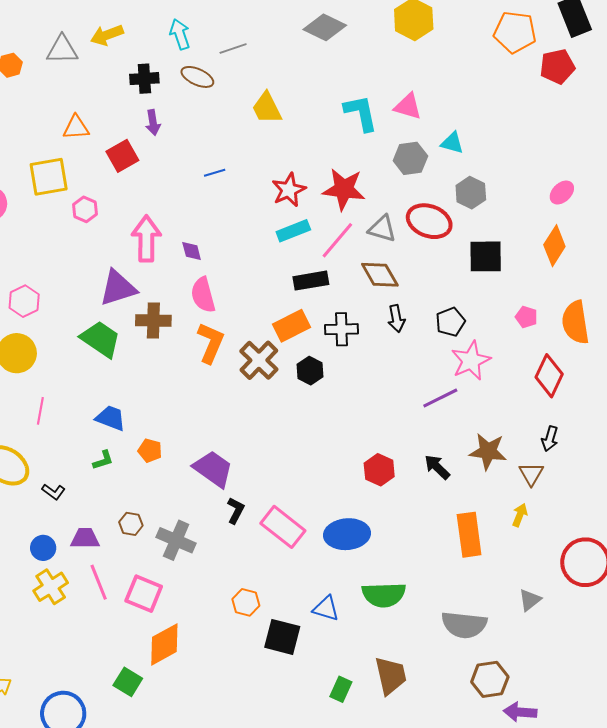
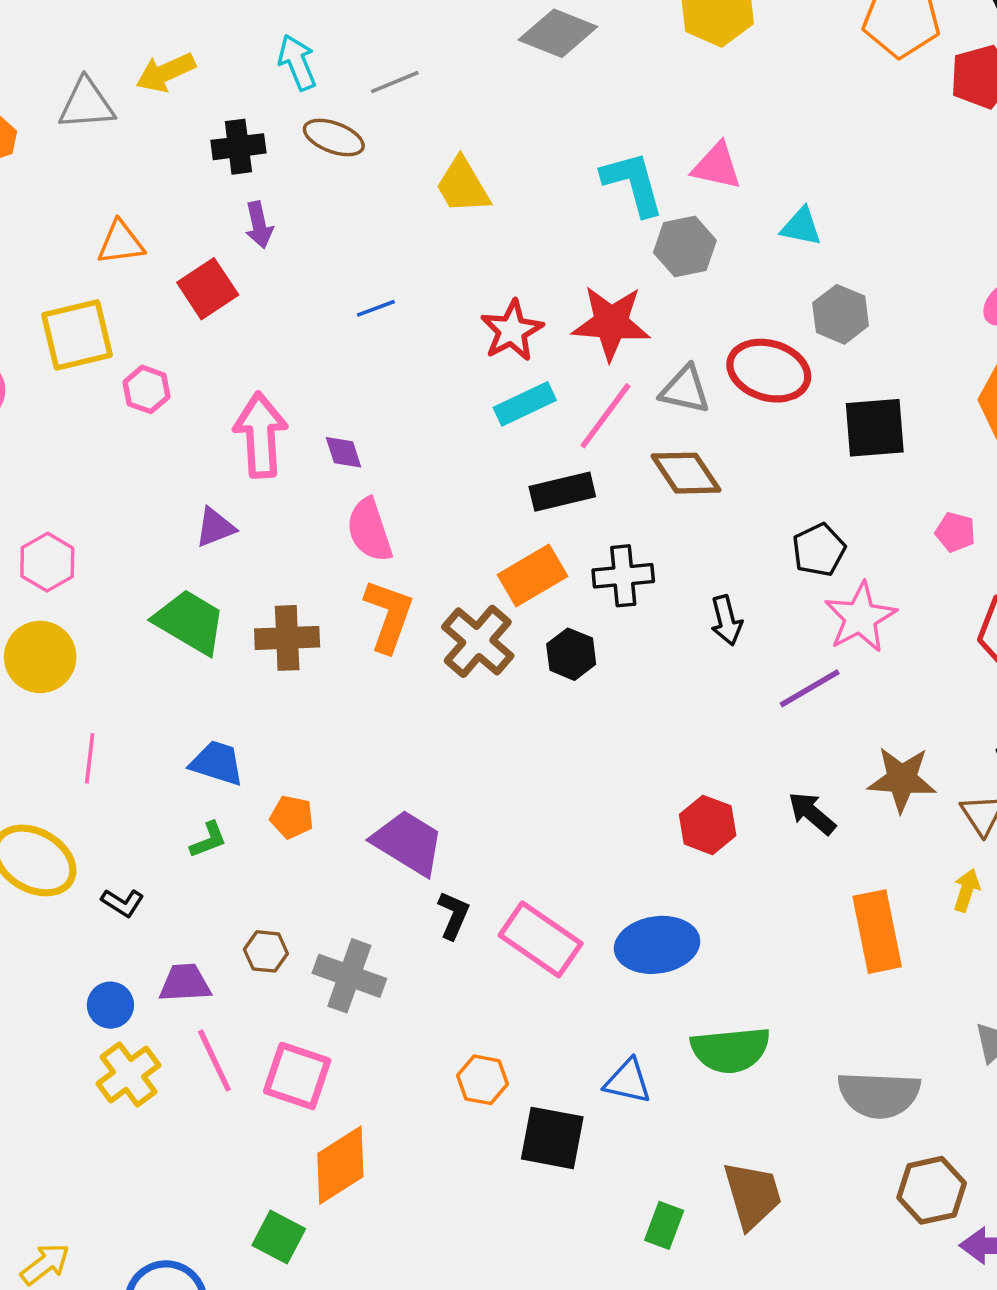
gray hexagon: (410, 158) -> (685, 246), moved
purple triangle: (118, 288) -> (215, 527), size x0.6
black arrow: (396, 319) -> (726, 620), moved
brown cross: (153, 321) -> (287, 638), moved

